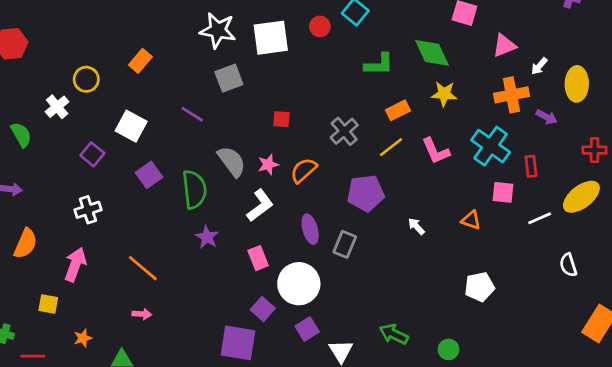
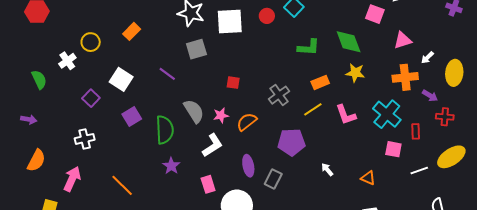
red cross: (595, 150) -> (445, 117), moved
orange triangle: (471, 220) -> (368, 178), moved

